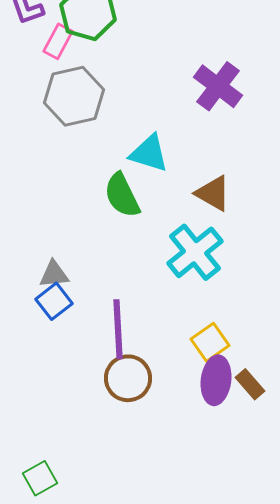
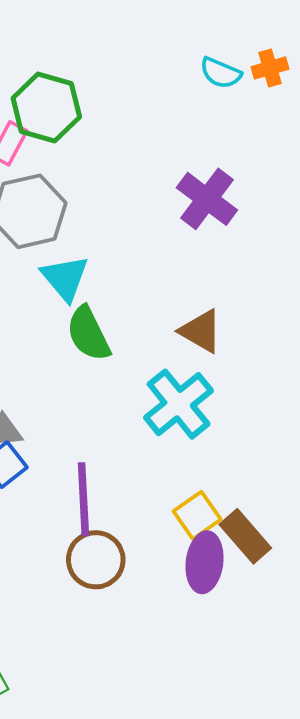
cyan triangle: (149, 153) -> (65, 278), moved, turned 33
brown rectangle: (250, 384) -> (245, 536), moved, size x1.4

